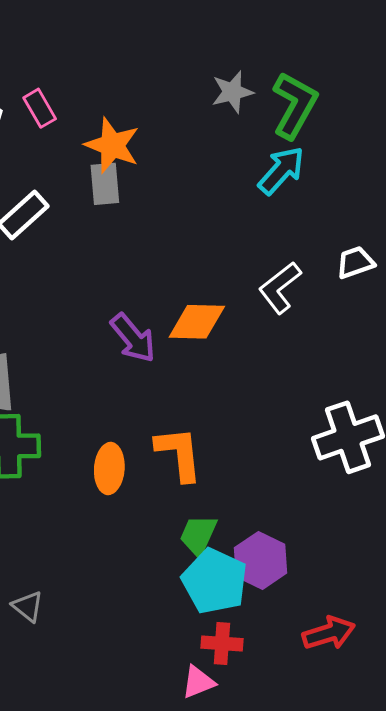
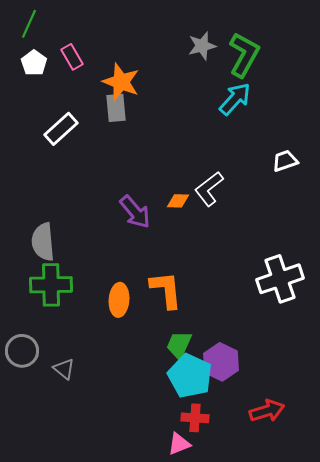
white L-shape: (280, 288) -> (209, 189), moved
orange diamond: (197, 322) -> (178, 201), size x0.6
gray triangle: (28, 606) -> (64, 369), moved

